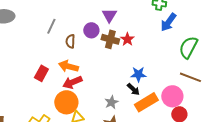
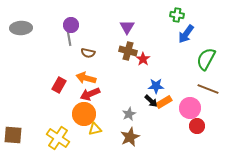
gray line: (51, 26) -> (69, 38), turned -35
purple circle: (91, 30) -> (71, 25), moved
red star: (127, 39) -> (143, 59), moved
brown semicircle: (70, 41) -> (88, 53), turned -80
orange rectangle: (146, 102) -> (164, 102), moved, size x0.7

